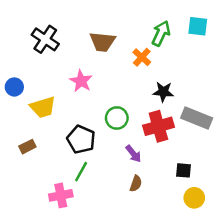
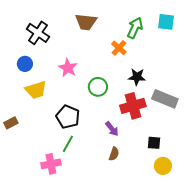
brown trapezoid: (102, 42) -> (86, 22), moved
blue circle: (14, 87) -> (25, 64), moved
green circle: (117, 118) -> (98, 87), moved
brown rectangle: (27, 147) -> (11, 123), moved

